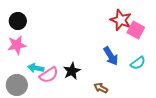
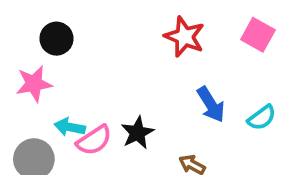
red star: (121, 20) -> (185, 37), moved
black circle: (18, 21) -> (56, 39), moved
pink square: (136, 30) -> (258, 35), moved

